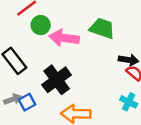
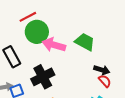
green circle: (41, 25) -> (37, 32), size x1.5

